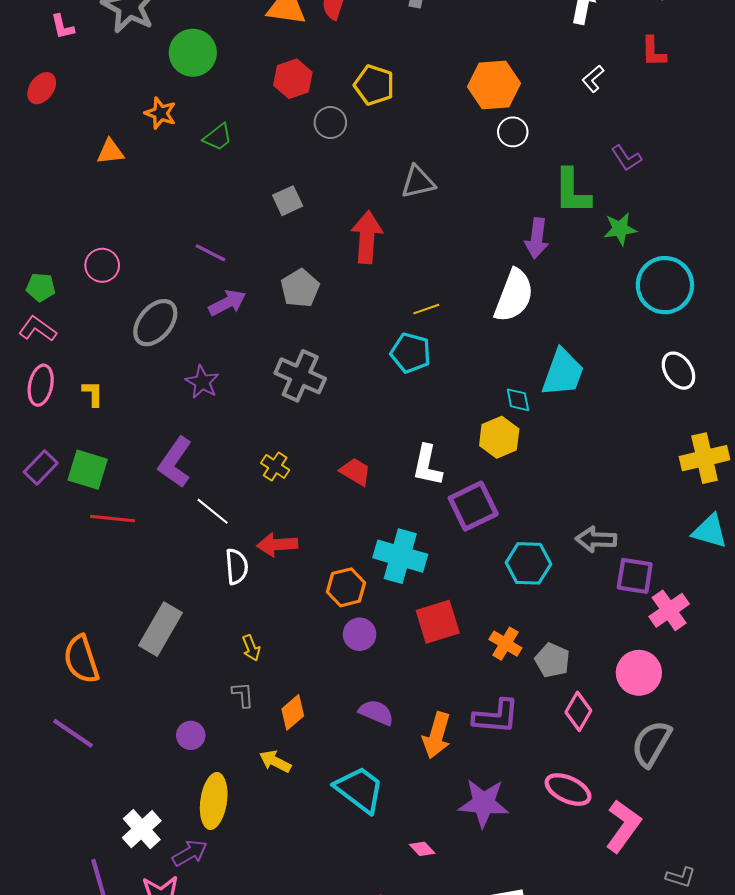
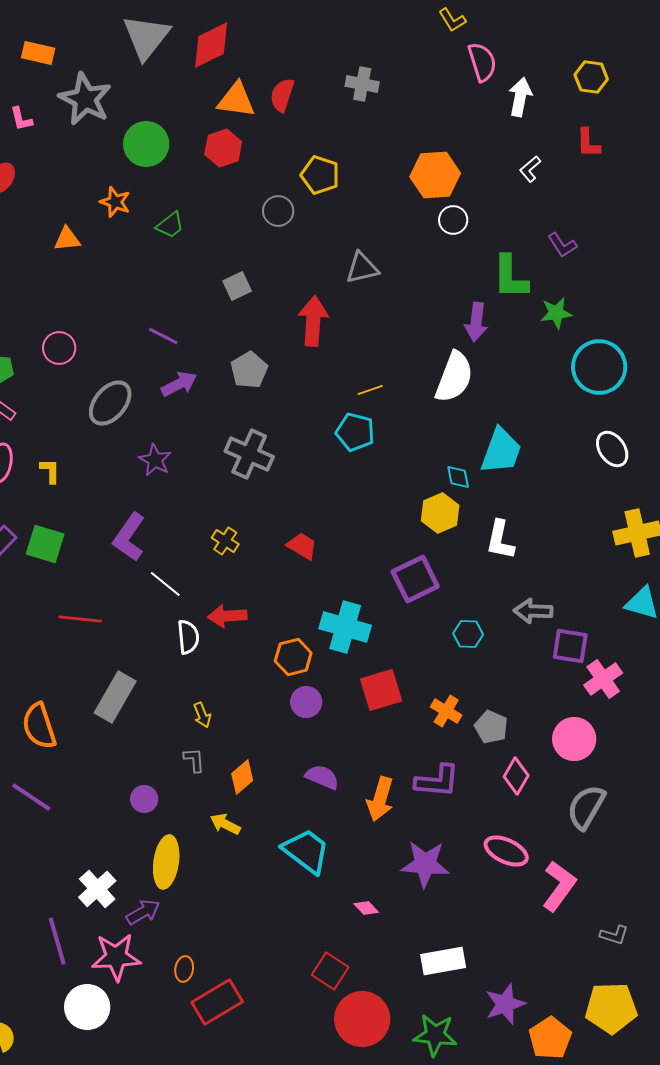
red hexagon: (293, 79) -> (223, 148), moved
white L-shape: (427, 465) -> (500, 540), moved
red line: (113, 519) -> (80, 619), moved
cyan hexagon: (528, 563) -> (468, 634), size x0.7

